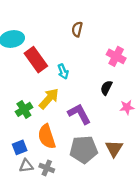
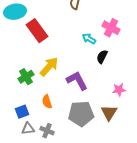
cyan arrow: (63, 72) -> (89, 39), moved, turned 144
pink star: (127, 107) -> (119, 90), moved
orange semicircle: (47, 137) -> (47, 102), size x0.6

